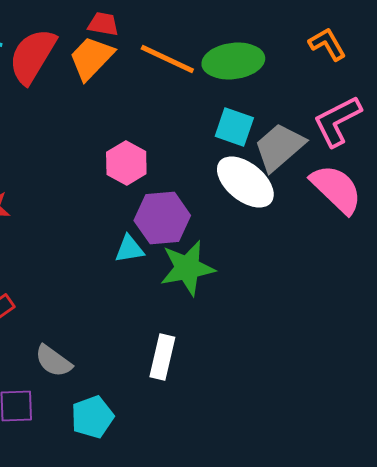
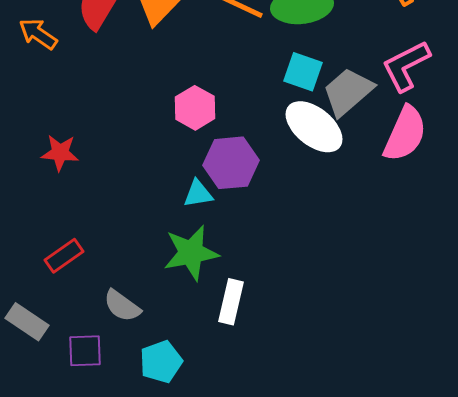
pink semicircle: (336, 189) -> (405, 134), turned 70
green star: (187, 268) -> (191, 253), moved

